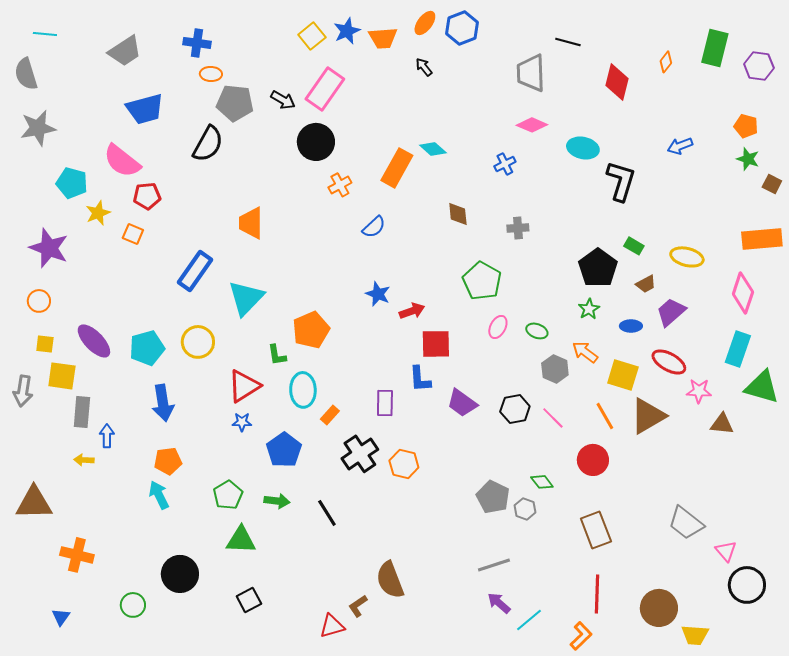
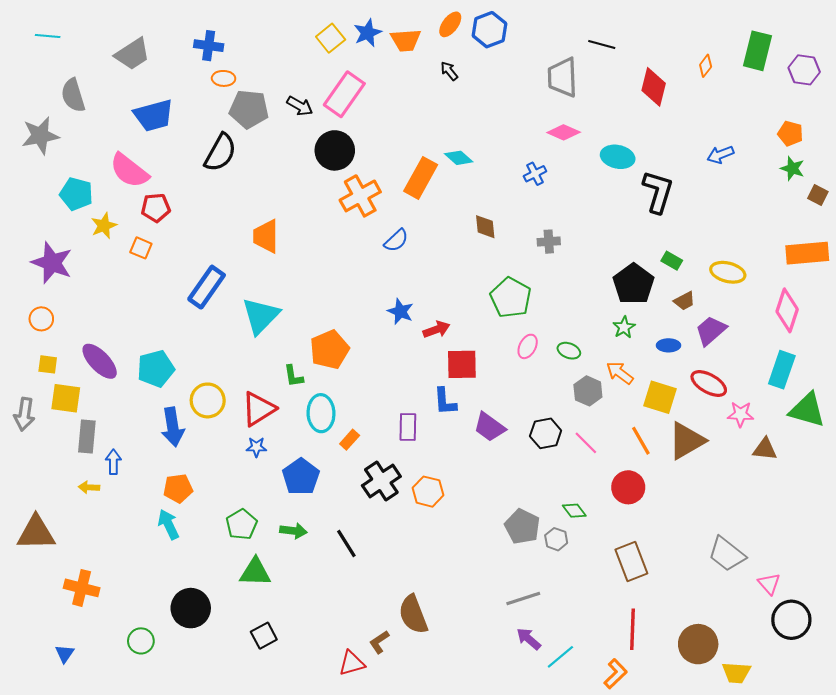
gray semicircle: (26, 74) -> (73, 95), moved
orange cross: (340, 185) -> (360, 196), size x1.6
yellow circle: (198, 342) -> (208, 400), moved

